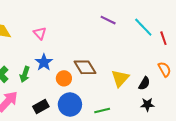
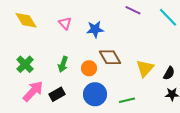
blue star: (44, 62) -> (95, 29), moved, turned 30
green arrow: (25, 74) -> (63, 64), moved
black rectangle: (41, 107) -> (57, 94), moved

